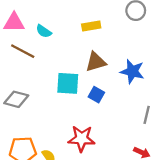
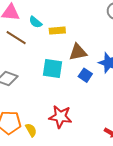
yellow rectangle: (91, 26) -> (57, 31), moved
blue square: (96, 95) -> (85, 75), moved

